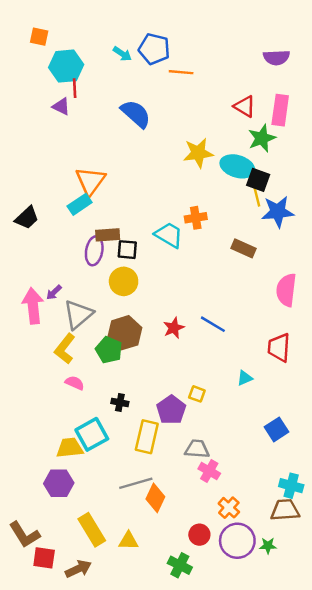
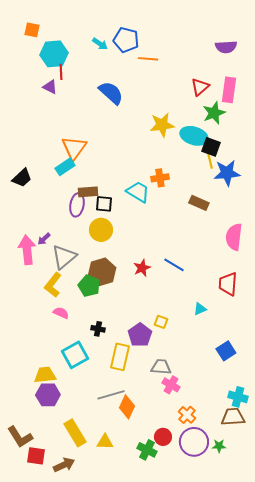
red triangle: (245, 106) -> (200, 87), turned 48
yellow trapezoid: (70, 448) -> (45, 375), moved
green cross: (180, 565) -> (147, 450), moved

